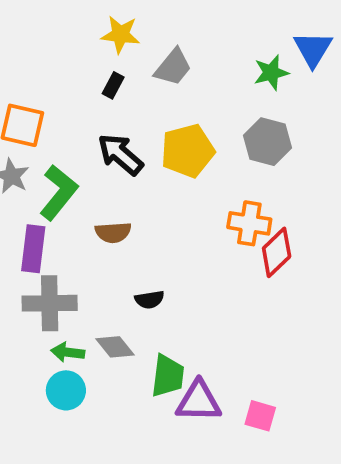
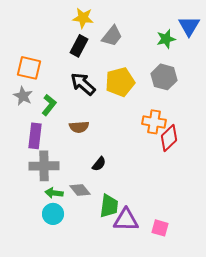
black rectangle: (113, 85) -> (79, 46), size x1.5
green L-shape: (59, 192) -> (49, 105), size x0.7
black semicircle: (149, 300) -> (99, 164), turned -42

